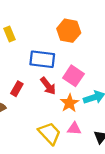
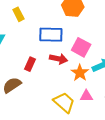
red arrow: (48, 86) -> (59, 59), turned -36

